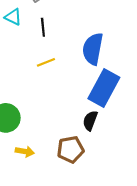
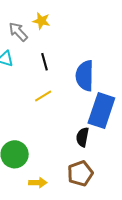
black line: (43, 27) -> (45, 62), moved
black semicircle: (90, 121) -> (82, 137), moved

